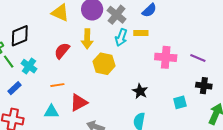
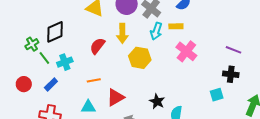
pink cross: (166, 57) -> (186, 51), moved, turned 35
cyan cross: (29, 66) -> (65, 62), turned 35
black cross: (204, 86) -> (231, 74), moved
black star: (140, 91) -> (157, 101), moved

